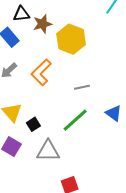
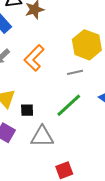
yellow hexagon: (71, 39) -> (87, 45), moved
black square: (33, 124) -> (27, 110), turned 32

